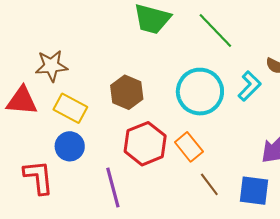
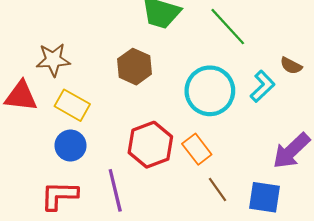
brown hexagon: (127, 92) -> (135, 67), moved
red L-shape: (38, 177) -> (59, 196), moved, turned -84

